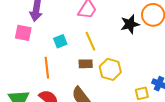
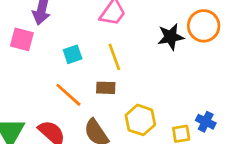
orange line: (47, 68) -> (68, 95), moved, turned -45
yellow hexagon: (110, 69) -> (140, 120), moved

